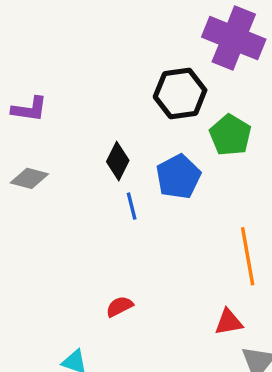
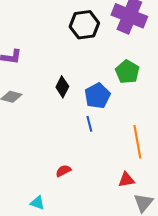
black hexagon: (180, 93) -> (84, 25), moved
blue line: (132, 206) -> (89, 124), moved

